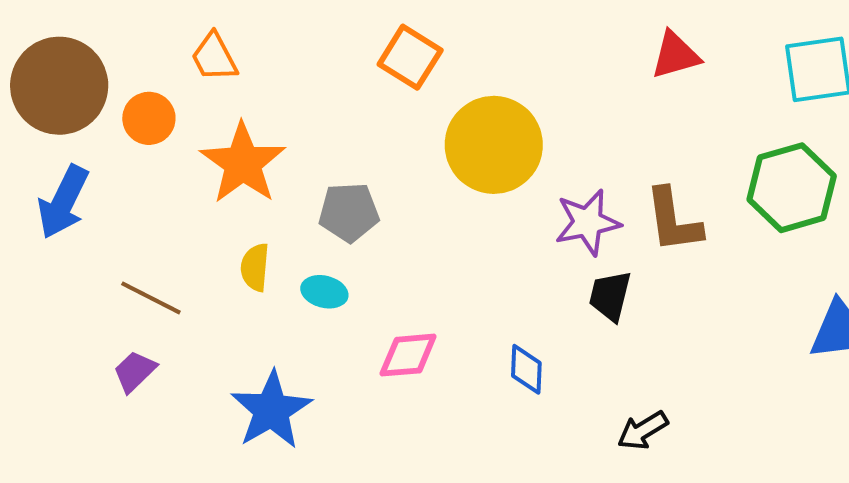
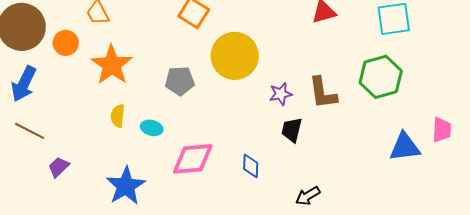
gray pentagon: (349, 212) -> (180, 81), moved
purple star: (588, 222) -> (281, 94), size x0.7
brown line: (151, 298) -> (30, 131), moved
pink diamond: (408, 355) -> (193, 159), size x1.4

